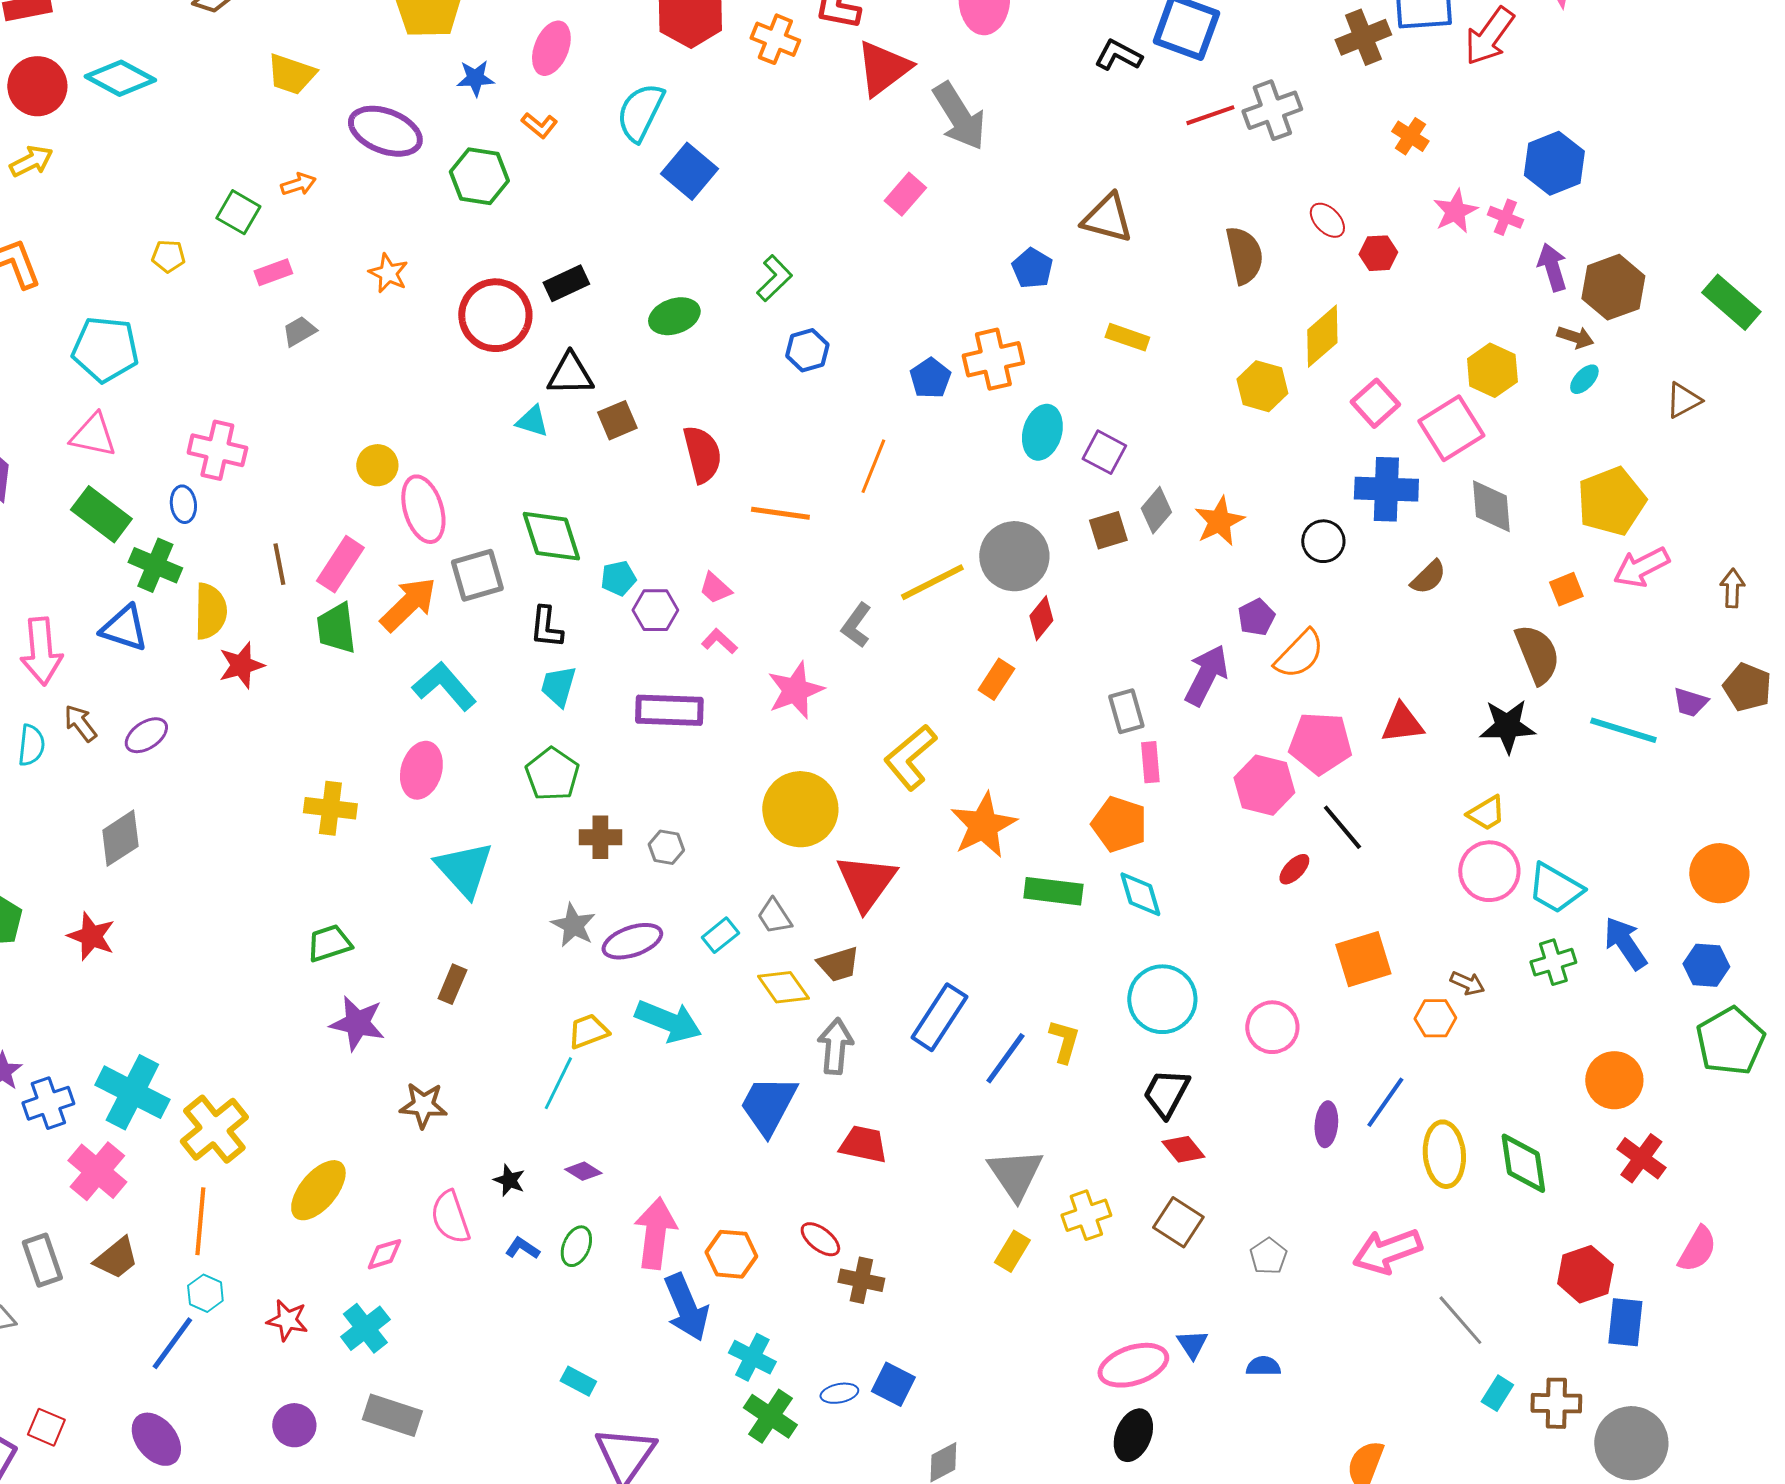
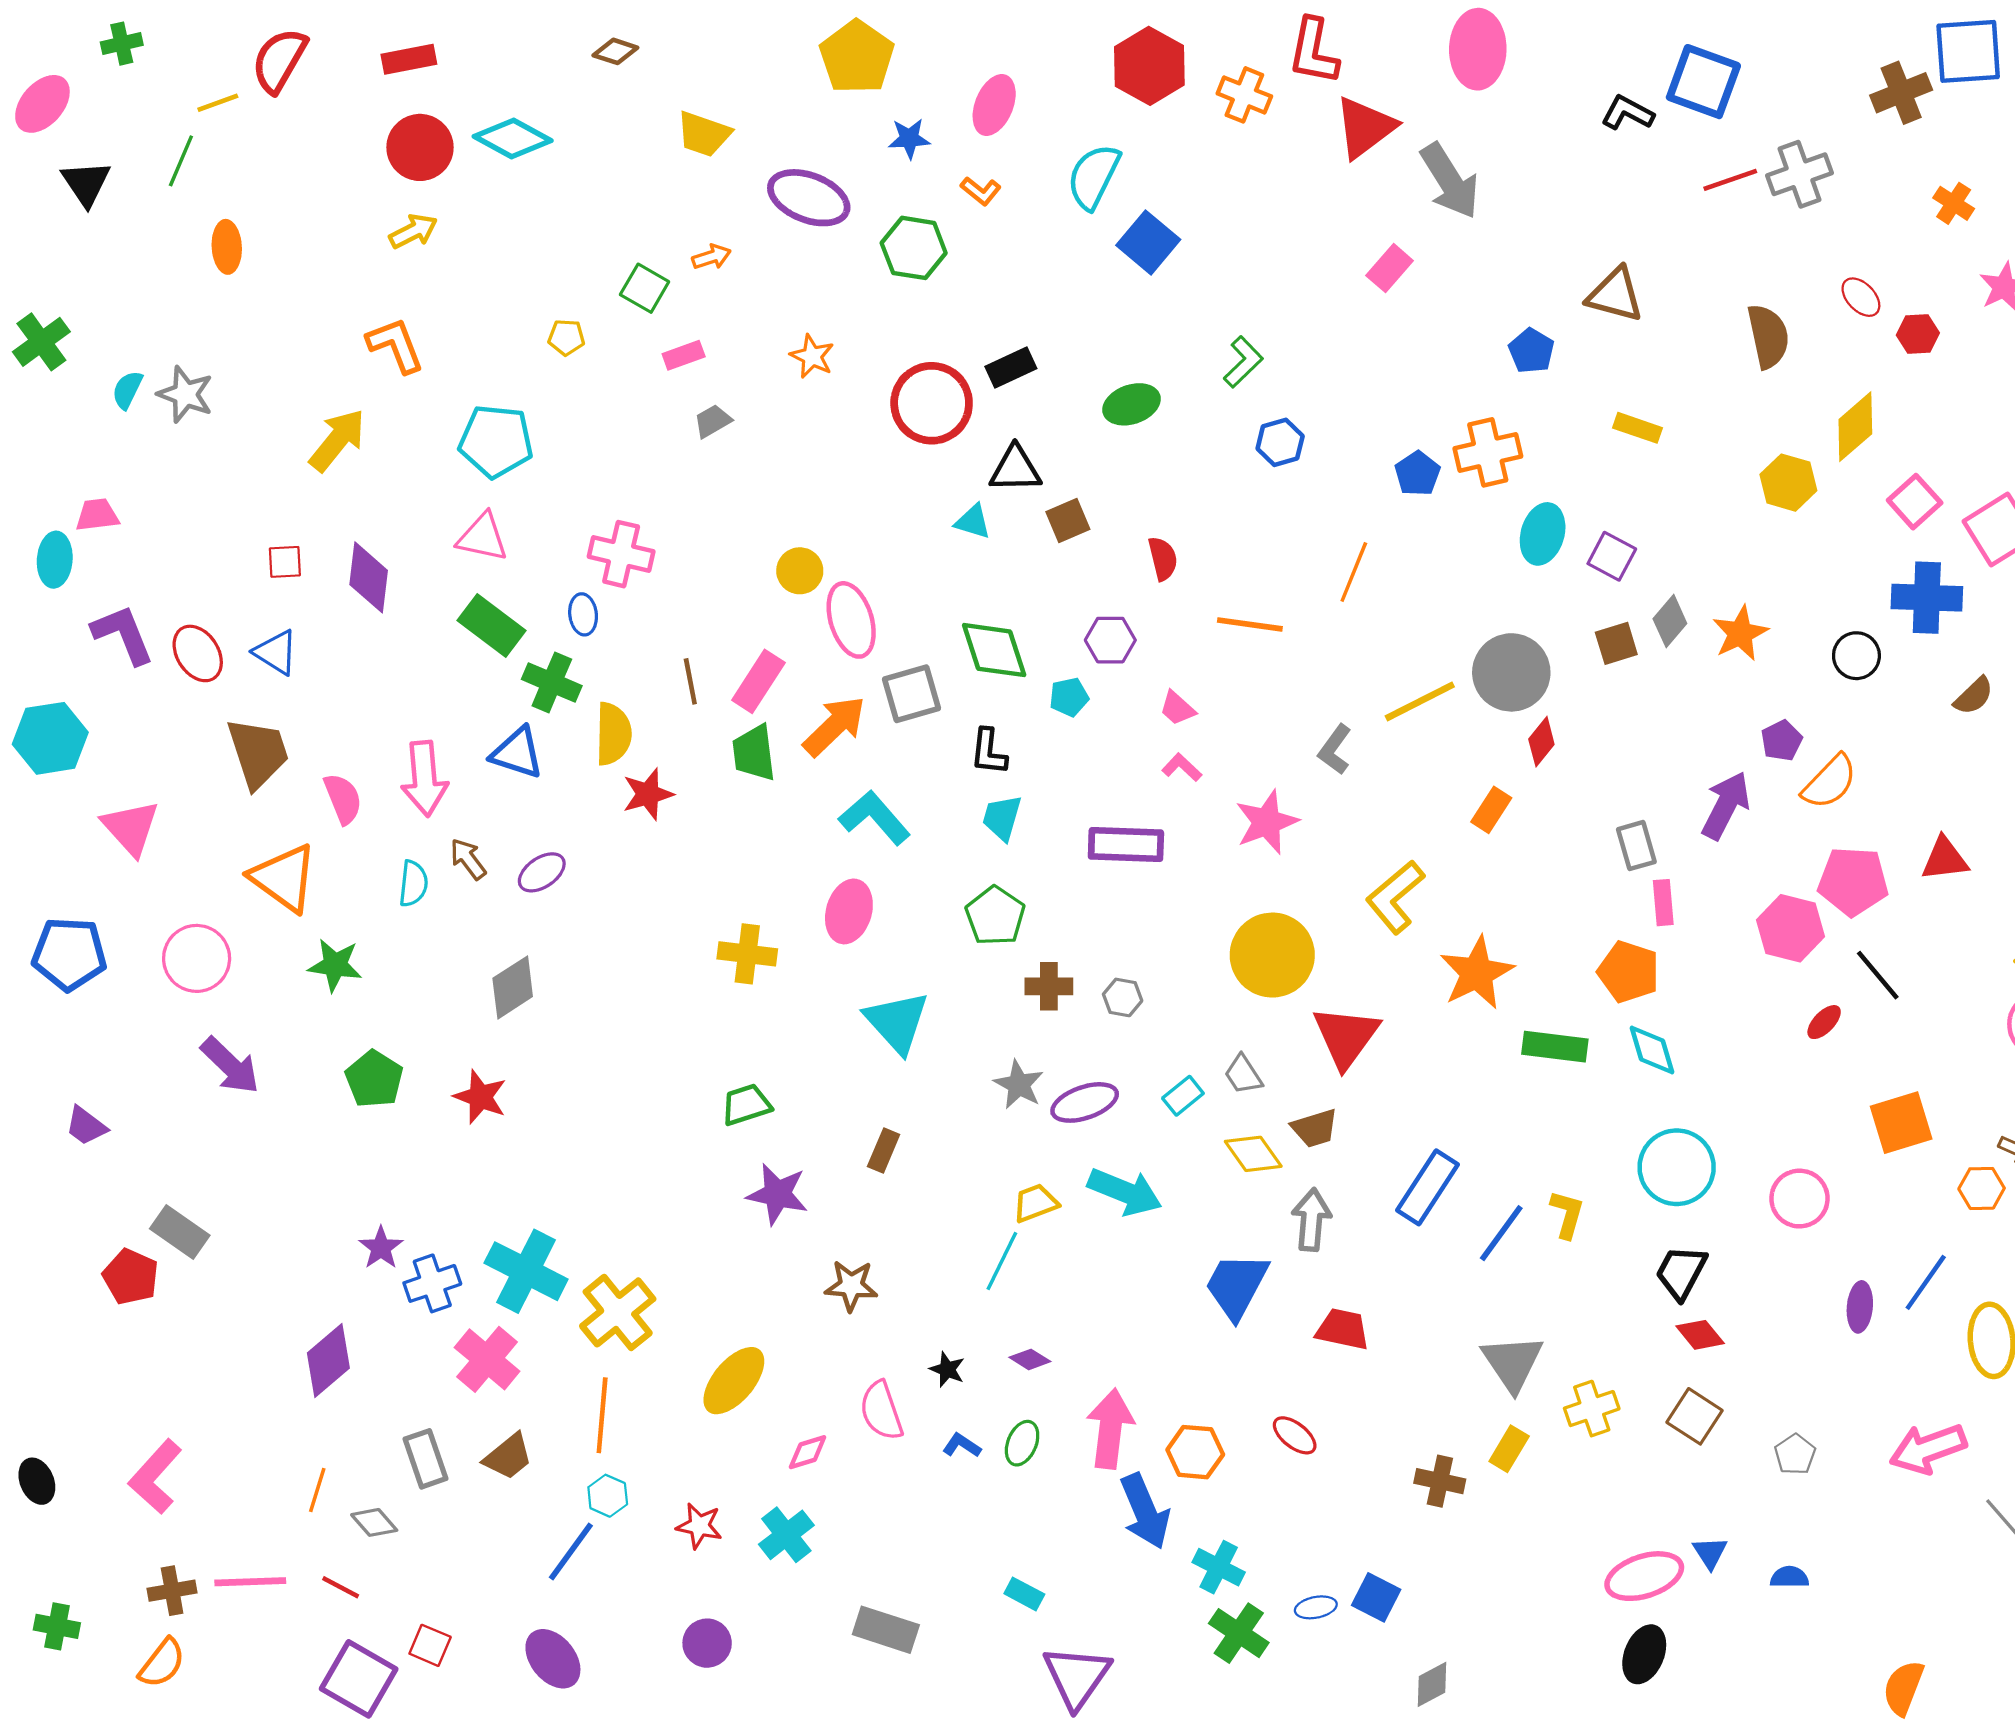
red semicircle: (702, 454) -> (1163, 559), size x0.7
purple hexagon: (655, 610) -> (1110, 640), moved
brown cross: (861, 1280) -> (1440, 1481), moved
gray rectangle: (392, 1415) -> (886, 1630), moved

